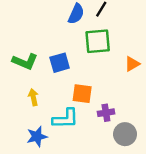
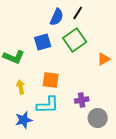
green square: (98, 41) -> (75, 40), turned -30
blue square: (60, 63) -> (43, 42), moved
orange square: (82, 94) -> (51, 80), moved

